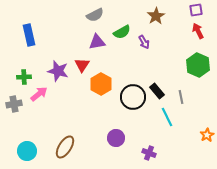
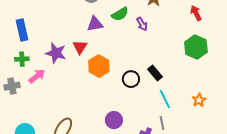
blue rectangle: (29, 35) -> (22, 30), moved
black circle: (133, 97) -> (131, 79), size x0.7
gray line: (181, 97) -> (162, 123), moved
orange star: (207, 135) -> (199, 100), moved

